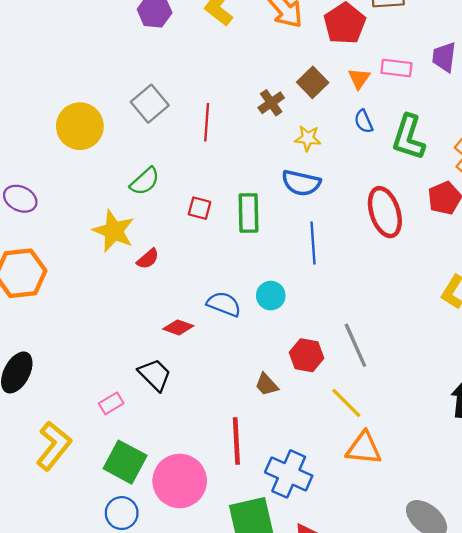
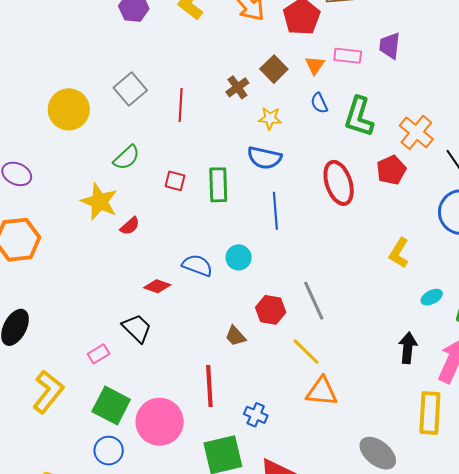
blue cross: (289, 474) -> (256, 415), size x0.6

